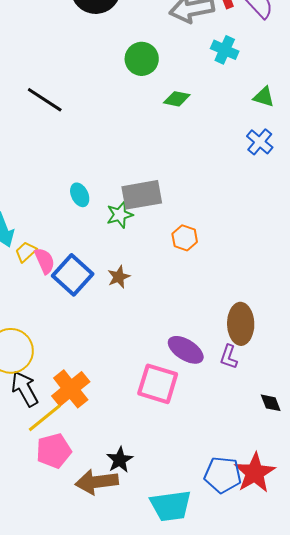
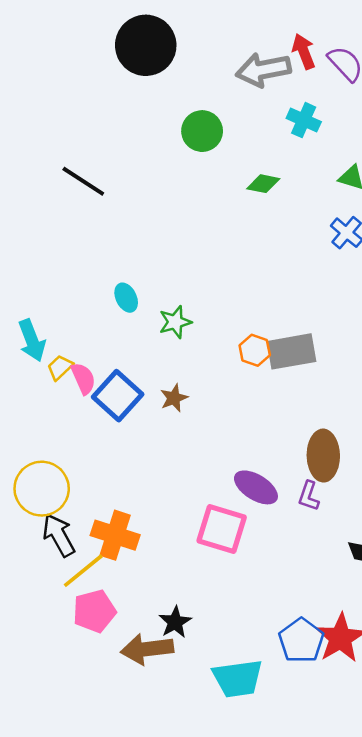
green diamond: (177, 99) -> (263, 184), moved
gray rectangle: (142, 195) -> (291, 351), moved
orange cross: (71, 389) -> (115, 535), turned -33
blue pentagon: (223, 475) -> (301, 640), turned 30

